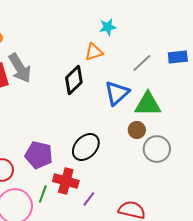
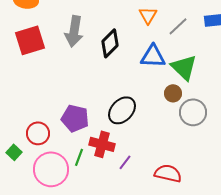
orange triangle: (94, 52) -> (148, 15), moved, turned -42
gray arrow: (20, 68) -> (74, 31), moved, turned 40
blue triangle: (117, 93) -> (153, 56), turned 44
green triangle: (148, 104) -> (184, 67), turned 44

